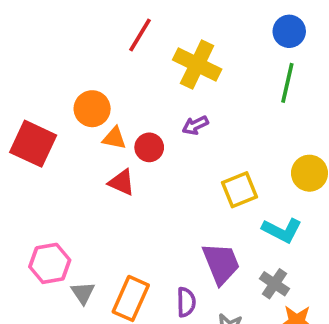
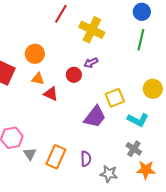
orange triangle: (114, 138) -> (38, 79), moved
red circle: (149, 147) -> (74, 75), moved
purple trapezoid: (221, 263) -> (95, 117), moved, turned 60

